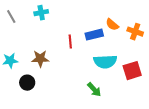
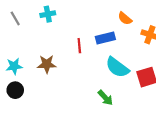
orange semicircle: (112, 25) -> (125, 18), moved
cyan semicircle: (105, 62) -> (117, 67), turned 40
black circle: (27, 83) -> (15, 90), moved

